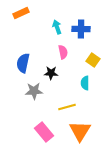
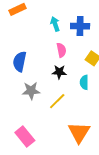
black star: (51, 73) -> (59, 72), moved
yellow line: (67, 107) -> (57, 101), moved, turned -30
pink rectangle: (44, 132) -> (25, 137), moved

